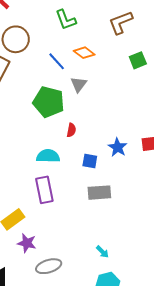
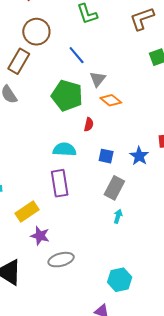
orange diamond: (84, 53) -> (111, 100), moved
blue star: (118, 147) -> (139, 156), moved
gray rectangle: (99, 193) -> (114, 188), turned -60
cyan arrow: (102, 252) -> (118, 216), moved, turned -120

